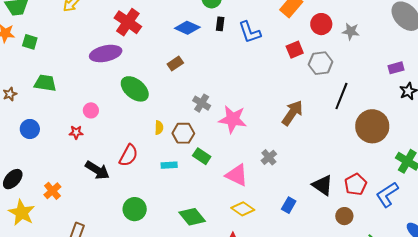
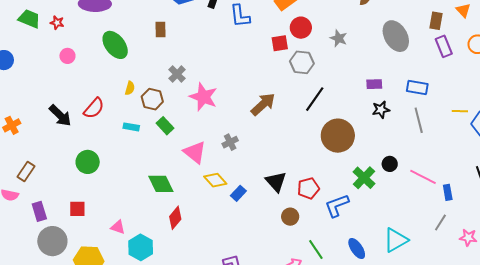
red circle: (321, 24) -> (301, 28), moved
brown rectangle: (175, 64) -> (160, 29), turned -70
red star: (76, 132) -> (57, 23), moved
yellow diamond: (243, 209) -> (215, 180), moved
green diamond: (192, 217) -> (161, 184), moved

